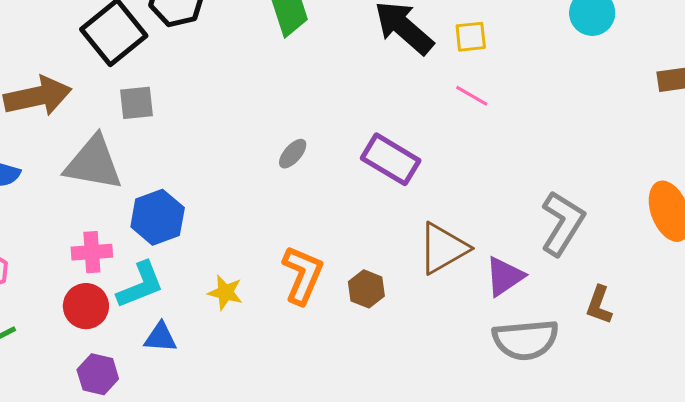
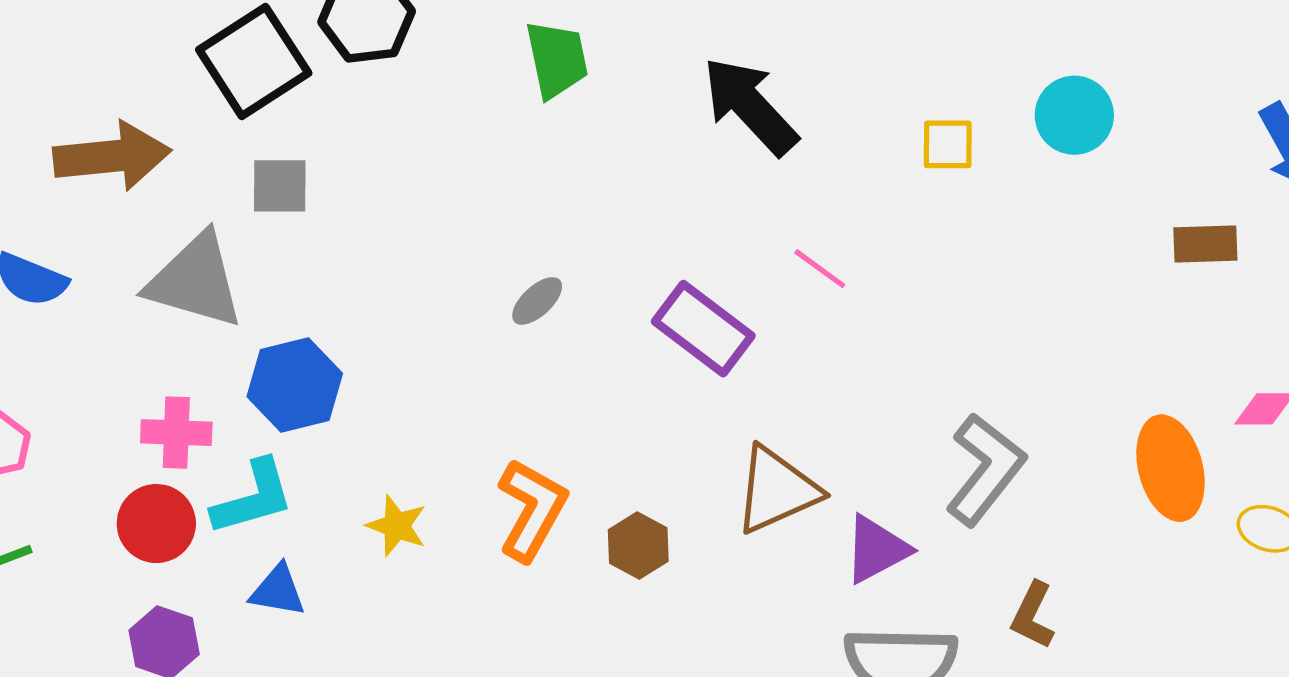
yellow square: (471, 37) -> (948, 144), moved
pink line: (472, 96) -> (820, 269), moved

